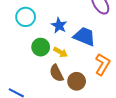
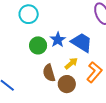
blue star: (59, 25) -> (58, 40), moved
yellow arrow: (61, 52) -> (71, 63), moved, turned -80

